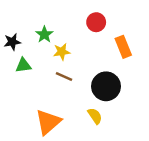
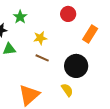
green star: (44, 35) -> (20, 17), moved
orange rectangle: (123, 47) -> (90, 34), turned 54

